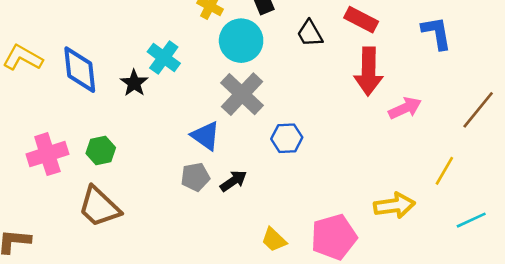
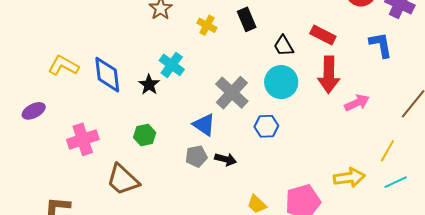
cyan circle: (241, 41) -> (281, 82), moved
green hexagon: (101, 151) -> (145, 135), moved
black arrow: (233, 181) -> (226, 159), turned 50
cyan line: (471, 220) -> (396, 182), moved

